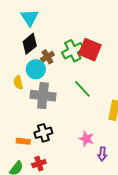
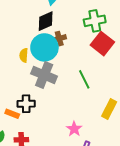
green cross: (73, 51) -> (95, 21), moved
cyan circle: (36, 69) -> (44, 47), size x1.4
black cross: (43, 133) -> (26, 104), moved

